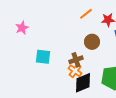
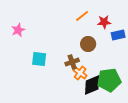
orange cross: (75, 71) -> (80, 73), moved
black diamond: (83, 83) -> (92, 85), moved

